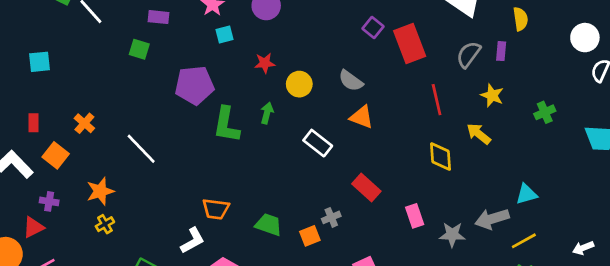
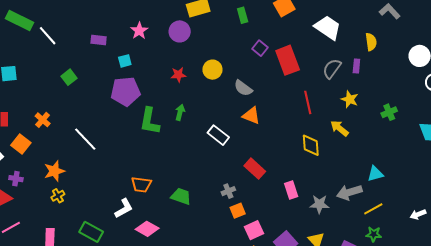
cyan square: (224, 35) -> (125, 61), moved
green square: (139, 49) -> (69, 77), moved, turned 35
yellow circle: (299, 84) -> (212, 70), moved
orange square: (310, 236) -> (238, 211), moved

